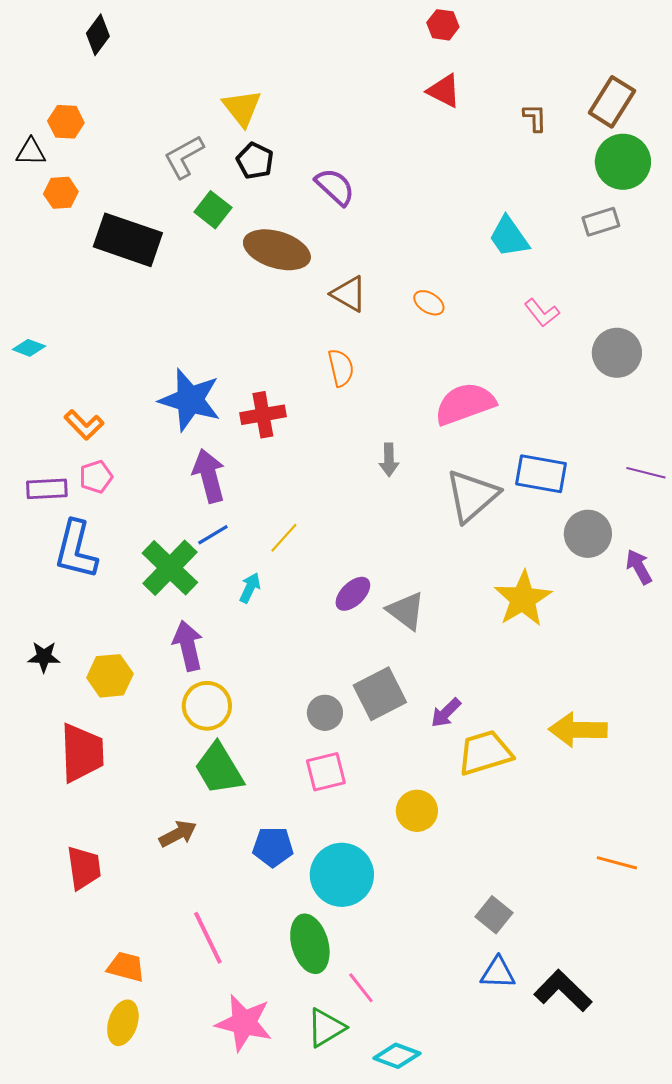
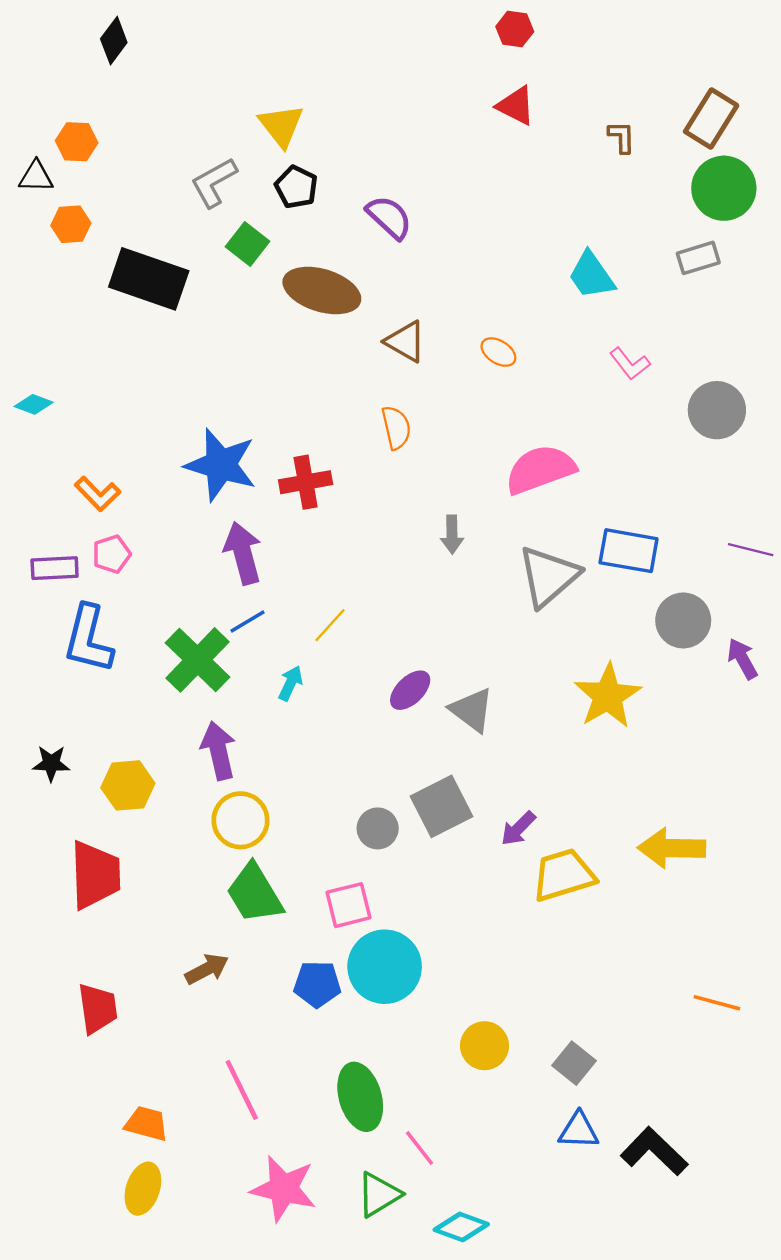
pink square: (326, 772) -> (349, 905), moved
yellow circle: (417, 811) -> (485, 1046), moved
cyan circle: (342, 875) -> (385, 967), moved

